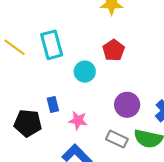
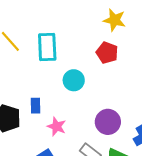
red pentagon: (114, 50) -> (107, 53), moved, turned -30

